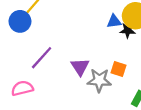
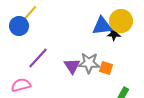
blue triangle: (114, 21) -> (102, 26), size x1.5
gray star: (99, 80) -> (89, 63), moved

